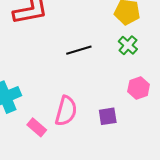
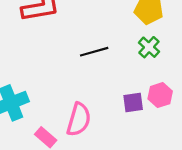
purple square: (108, 116) -> (133, 102), moved

